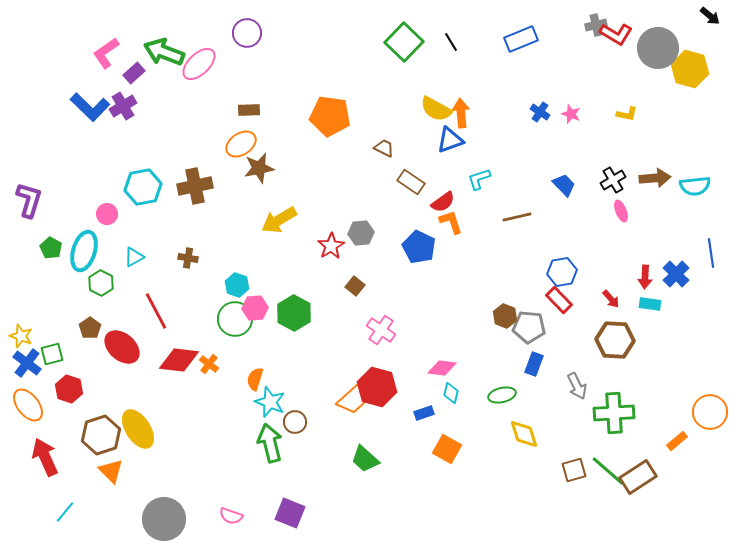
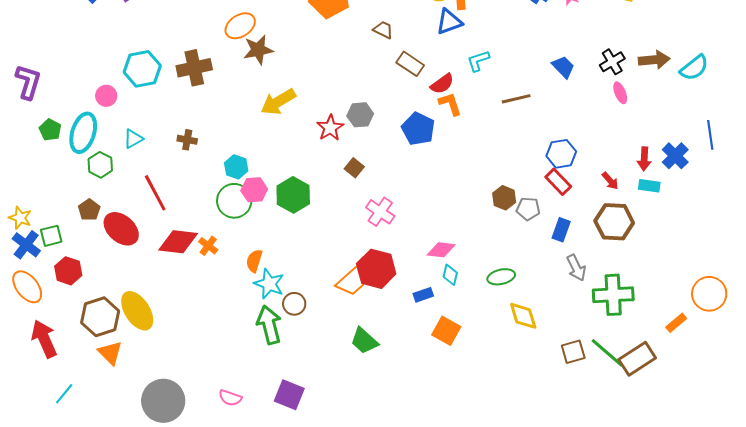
cyan semicircle: (695, 186) -> (694, 68), turned -32
gray pentagon: (529, 327) -> (528, 209), size x0.7
blue rectangle: (534, 364) -> (561, 230), moved

